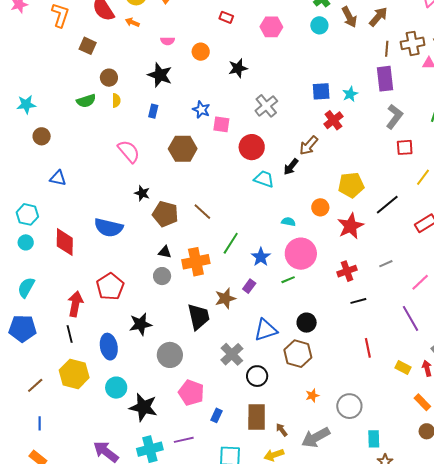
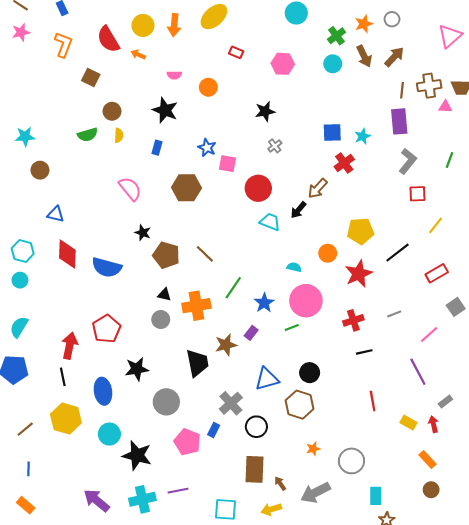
black star: (238, 68) -> (265, 111), moved
gray cross: (266, 106) -> (275, 146), size x0.6
red diamond: (65, 242) -> (67, 254), moved
blue rectangle: (217, 415) -> (214, 430), moved

